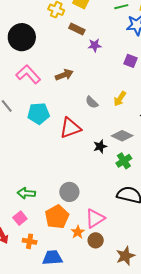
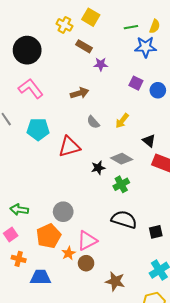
brown arrow: (64, 75) -> (80, 93), moved
brown star: (125, 256) -> (115, 281), turned 30

